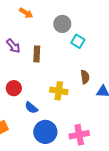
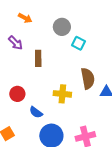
purple arrow: (13, 46) -> (16, 43), moved
brown semicircle: (85, 77) -> (88, 78), size x1.5

